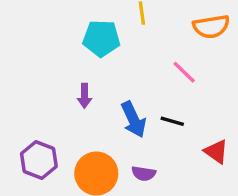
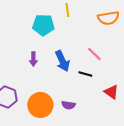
pink line: (184, 72) -> (94, 54), moved
blue arrow: (133, 119) -> (62, 61), moved

